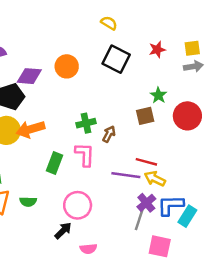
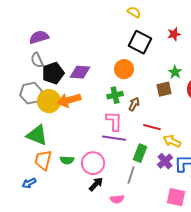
orange circle: (67, 66) -> (124, 69), moved
purple diamond: (29, 76) -> (80, 72), moved
red line: (146, 162) -> (152, 127), moved
green rectangle: (55, 163) -> (140, 153), moved
purple line: (126, 175) -> (114, 138), moved
pink circle: (78, 205) -> (93, 163), moved
gray line: (139, 220) -> (131, 175), moved

